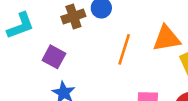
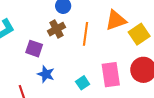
brown cross: (73, 16) -> (56, 29), moved

